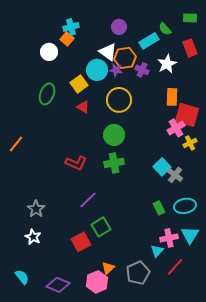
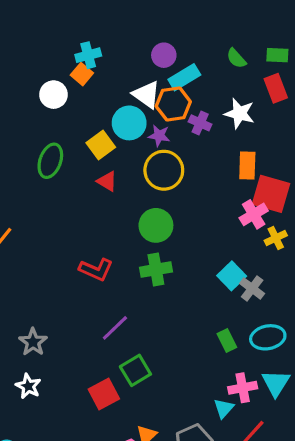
green rectangle: (190, 18) -> (277, 55), moved
cyan rectangle: (149, 41) -> (184, 77), moved
white star: (167, 64) -> (239, 113), turned -30
purple star: (116, 70) -> (159, 136), moved

